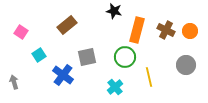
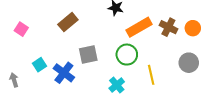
orange rectangle: (137, 30) -> (139, 27), turned 45
cyan square: (39, 55) -> (39, 65), moved

